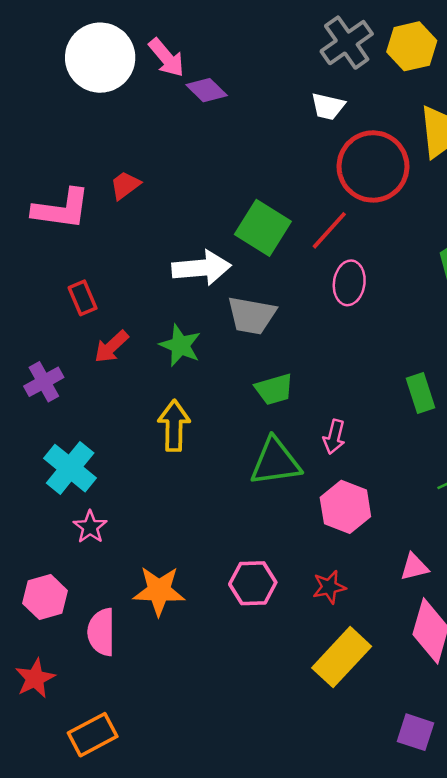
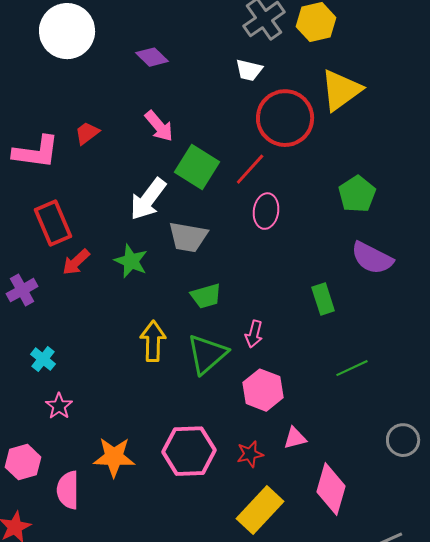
pink arrow: (166, 58) -> (159, 126), moved
white arrow: (202, 268) -> (148, 199), turned 132
red rectangle: (83, 298) -> (53, 223), size x1.6
yellow arrow: (174, 426) -> (153, 341), moved
green triangle: (275, 462) -> (207, 354), turned -33
cyan cross: (70, 468) -> (43, 359), size x0.6
pink triangle: (414, 567) -> (295, 438), moved
pink hexagon: (253, 583) -> (189, 451), size x1.4

